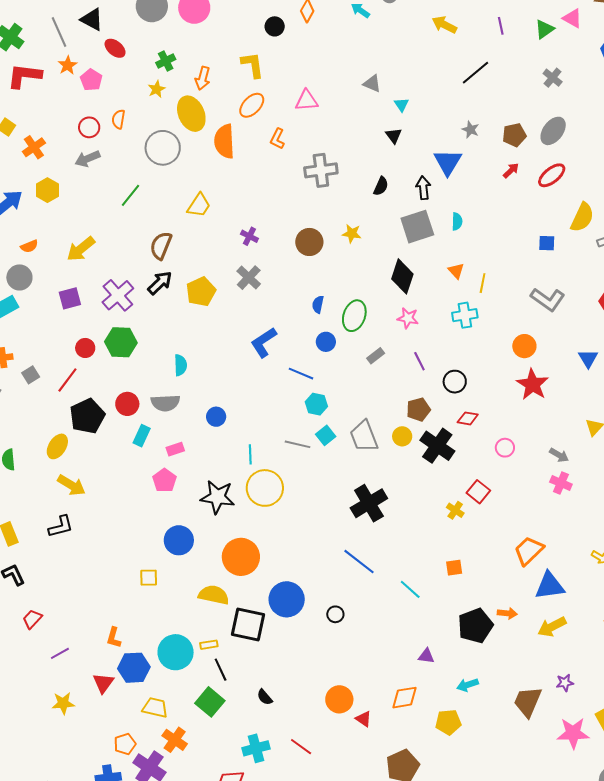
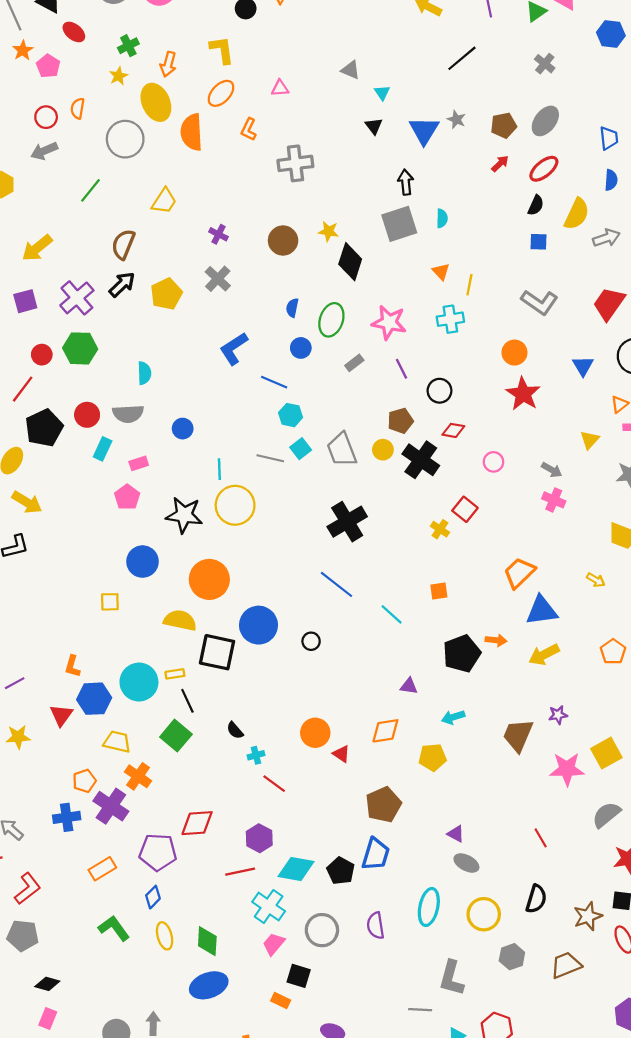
pink triangle: (307, 101) -> (280, 88), size x0.7
blue triangle: (448, 162) -> (424, 130), moved
black semicircle: (381, 186) -> (536, 205), moved
black diamond: (402, 276) -> (350, 262), moved
pink star: (408, 318) -> (389, 322), size x1.5
cyan cross: (256, 748) -> (256, 755), moved, size x0.6

